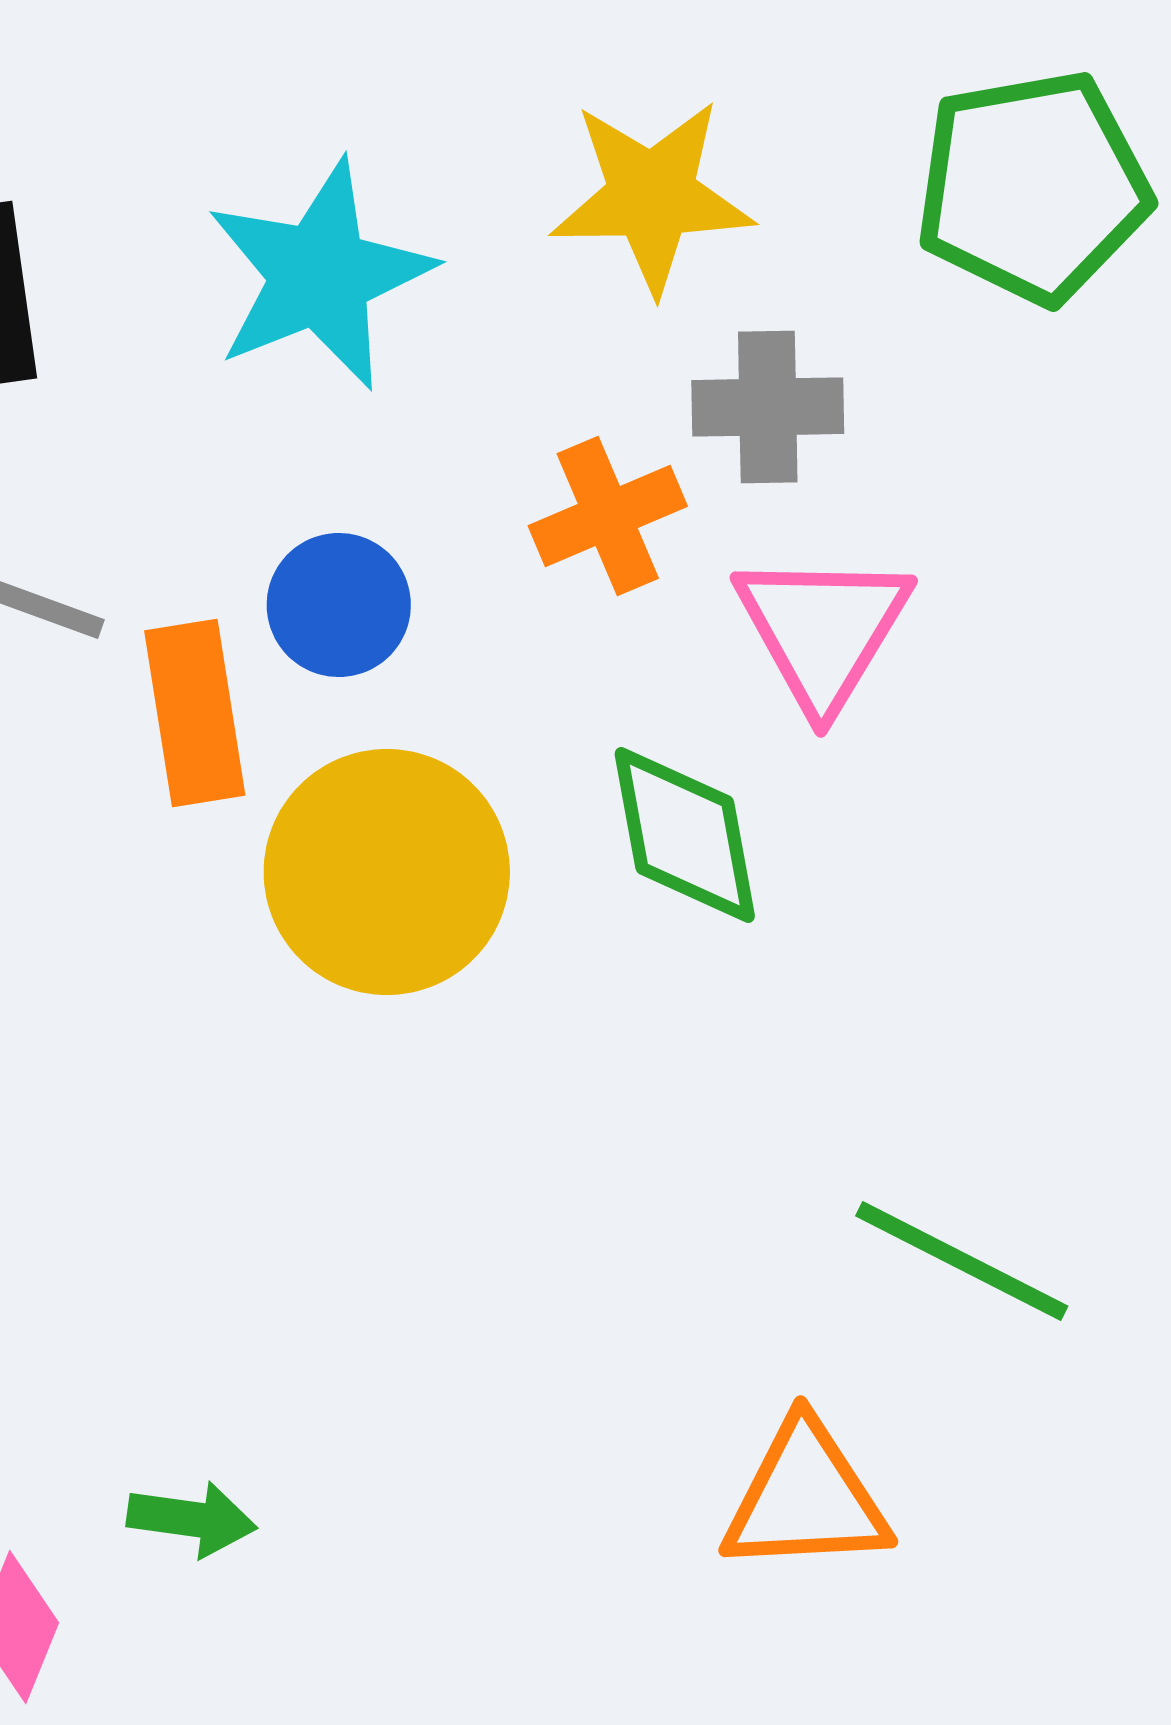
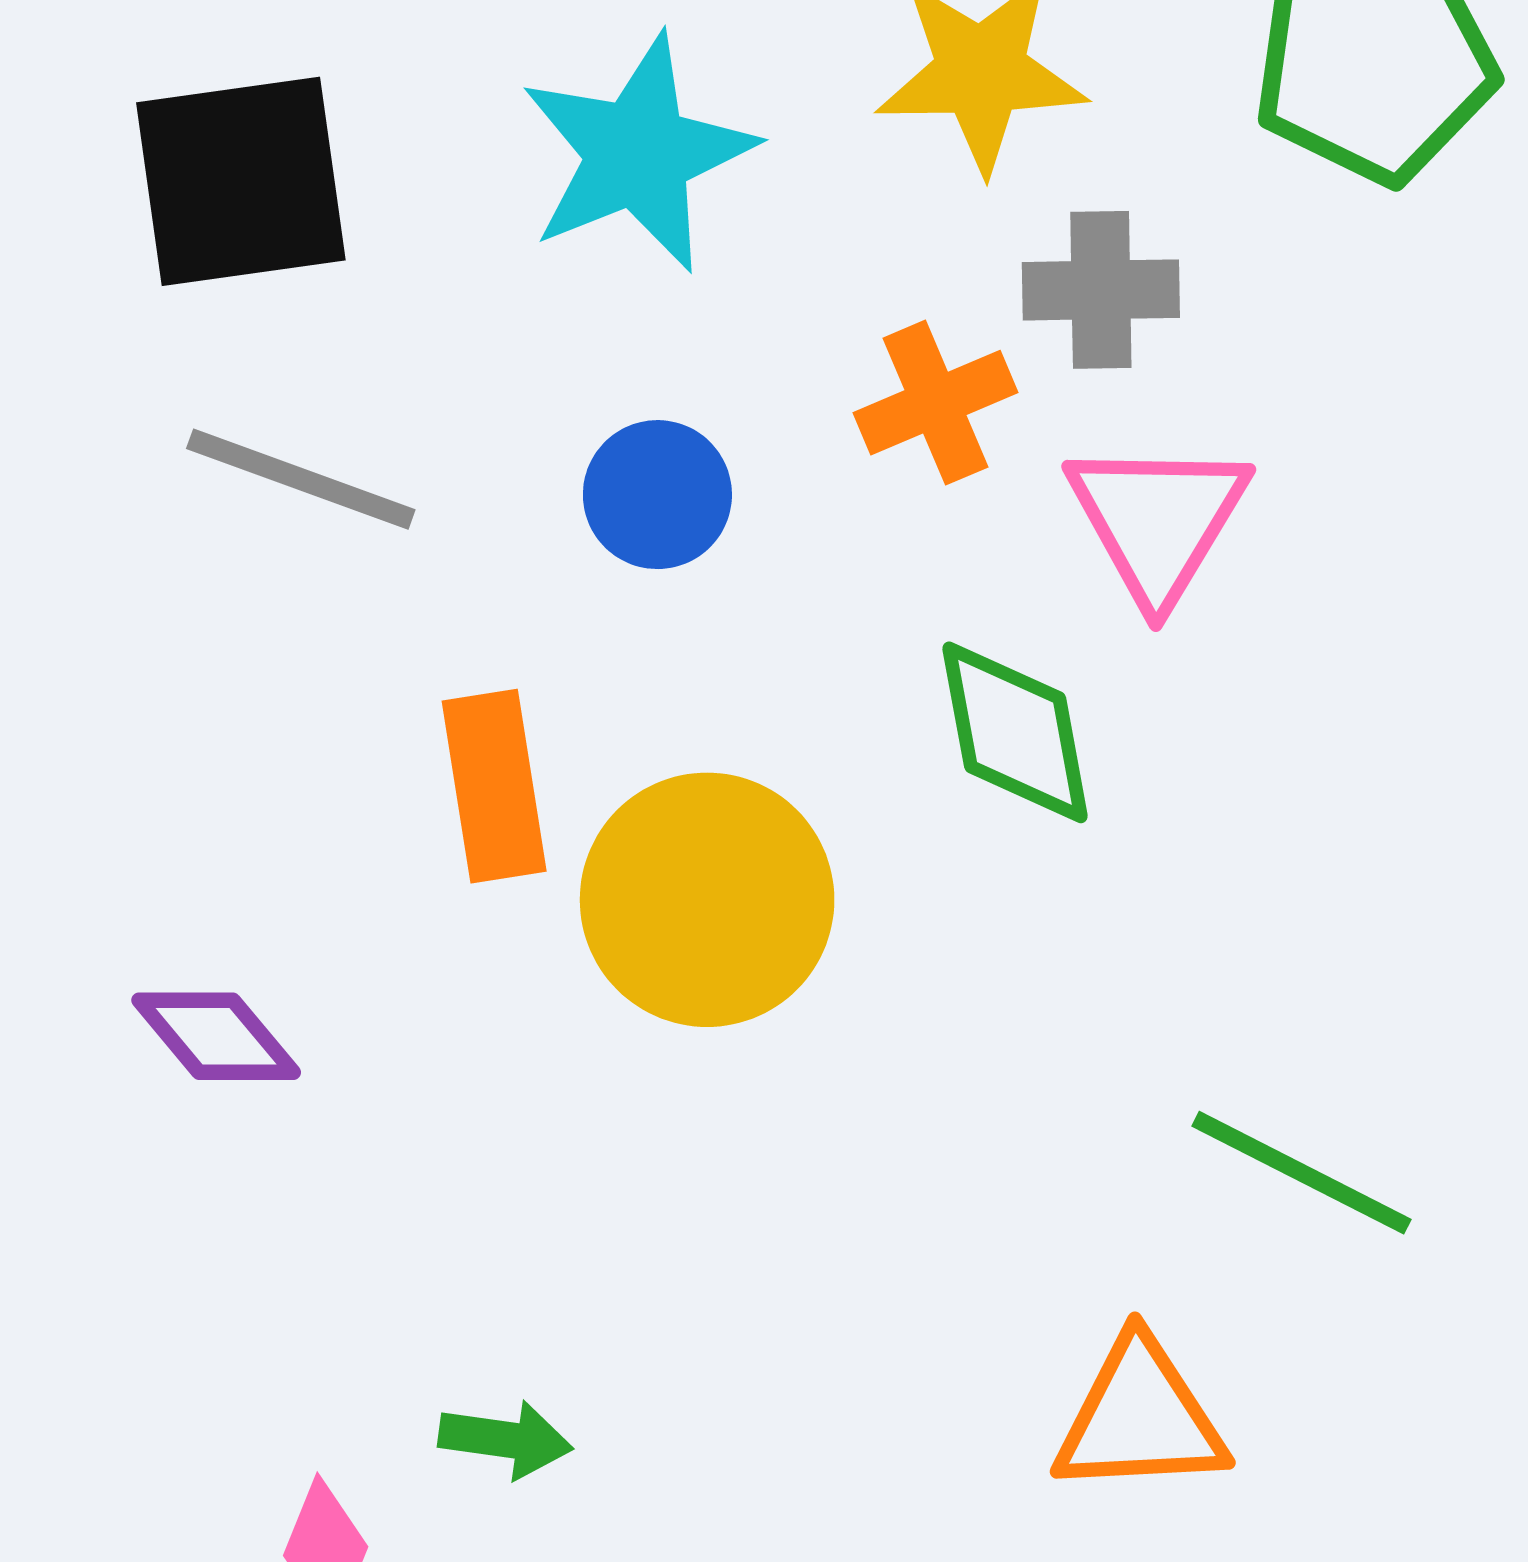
orange rectangle: (195, 713) -> (494, 786), moved
yellow circle: (387, 872) -> (707, 900), moved

